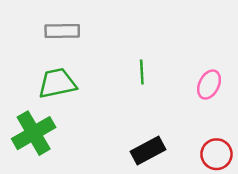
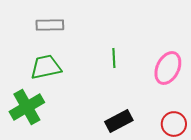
pink ellipse: (209, 85) -> (168, 68), size x1.4

